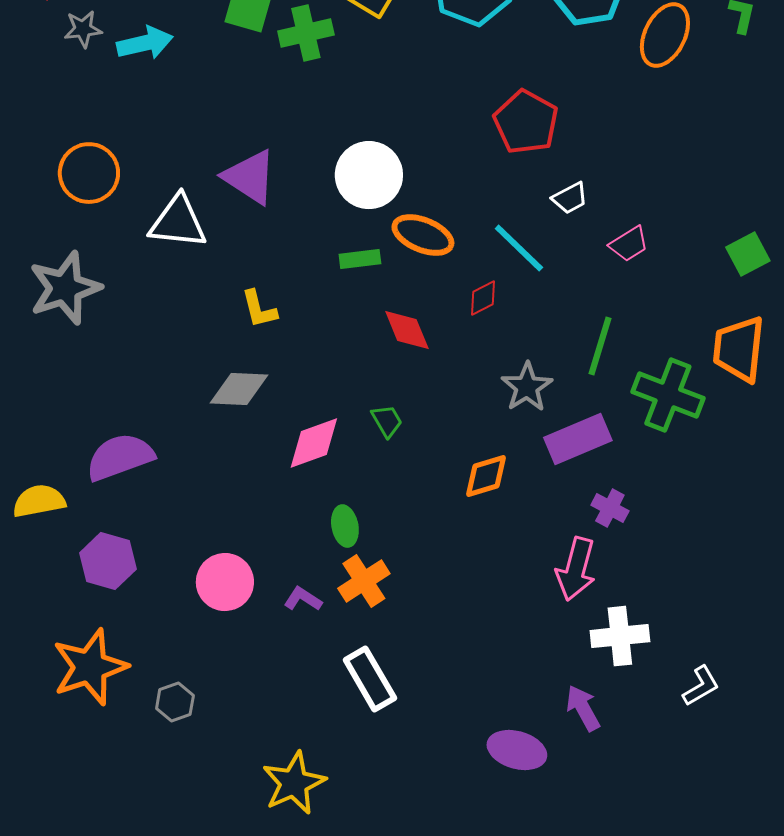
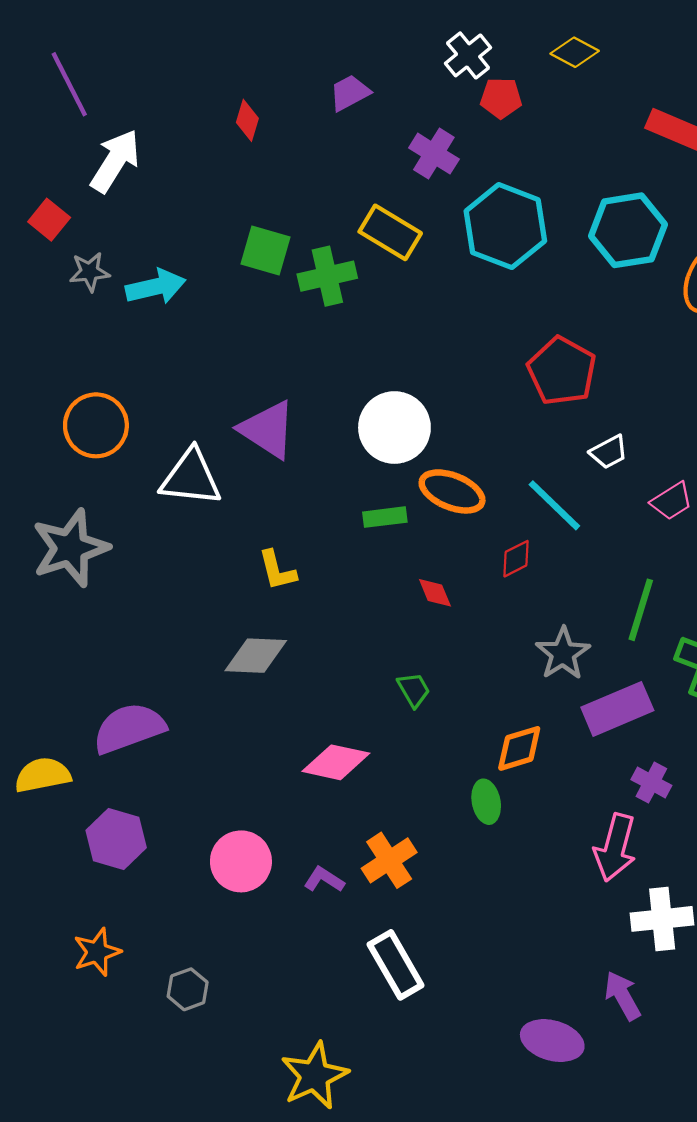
red diamond: (407, 330) -> (435, 593), size x0.7
pink diamond: (314, 443) -> (336, 762), moved, turned 32
green ellipse: (345, 526) -> (486, 802), moved
orange star: (90, 667) -> (97, 952), size x0.6

